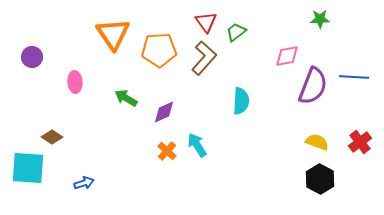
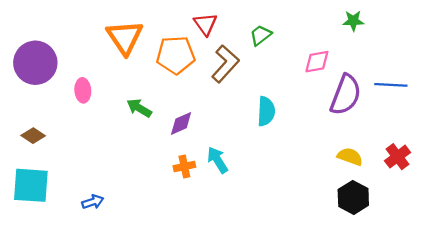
red triangle: (206, 22) -> (205, 24), moved
purple circle: (32, 57) -> (35, 63), size x1.8
brown diamond: (52, 137) -> (33, 136), moved
orange cross: (167, 151) -> (184, 167), turned 36

